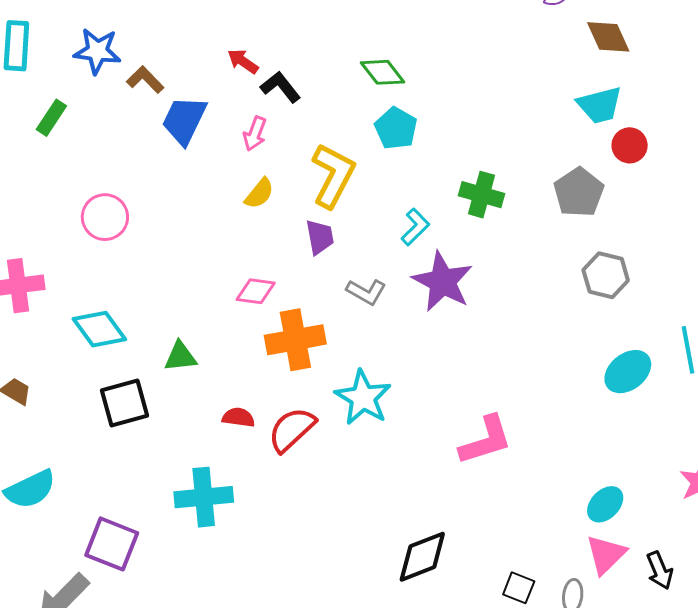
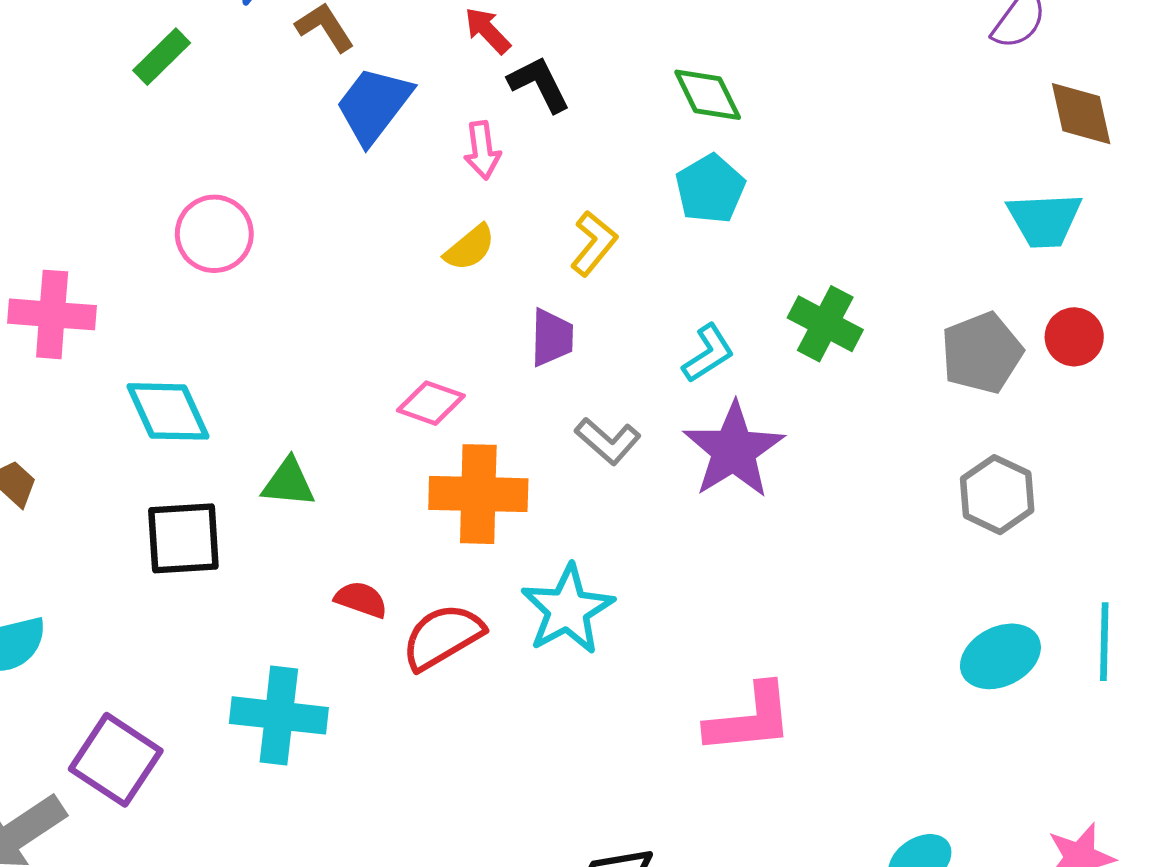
pink arrow: (255, 134) -> (482, 150), turned -40
red circle: (630, 145) -> (1074, 337), moved
yellow L-shape: (333, 175) -> (594, 243), size x0.6

